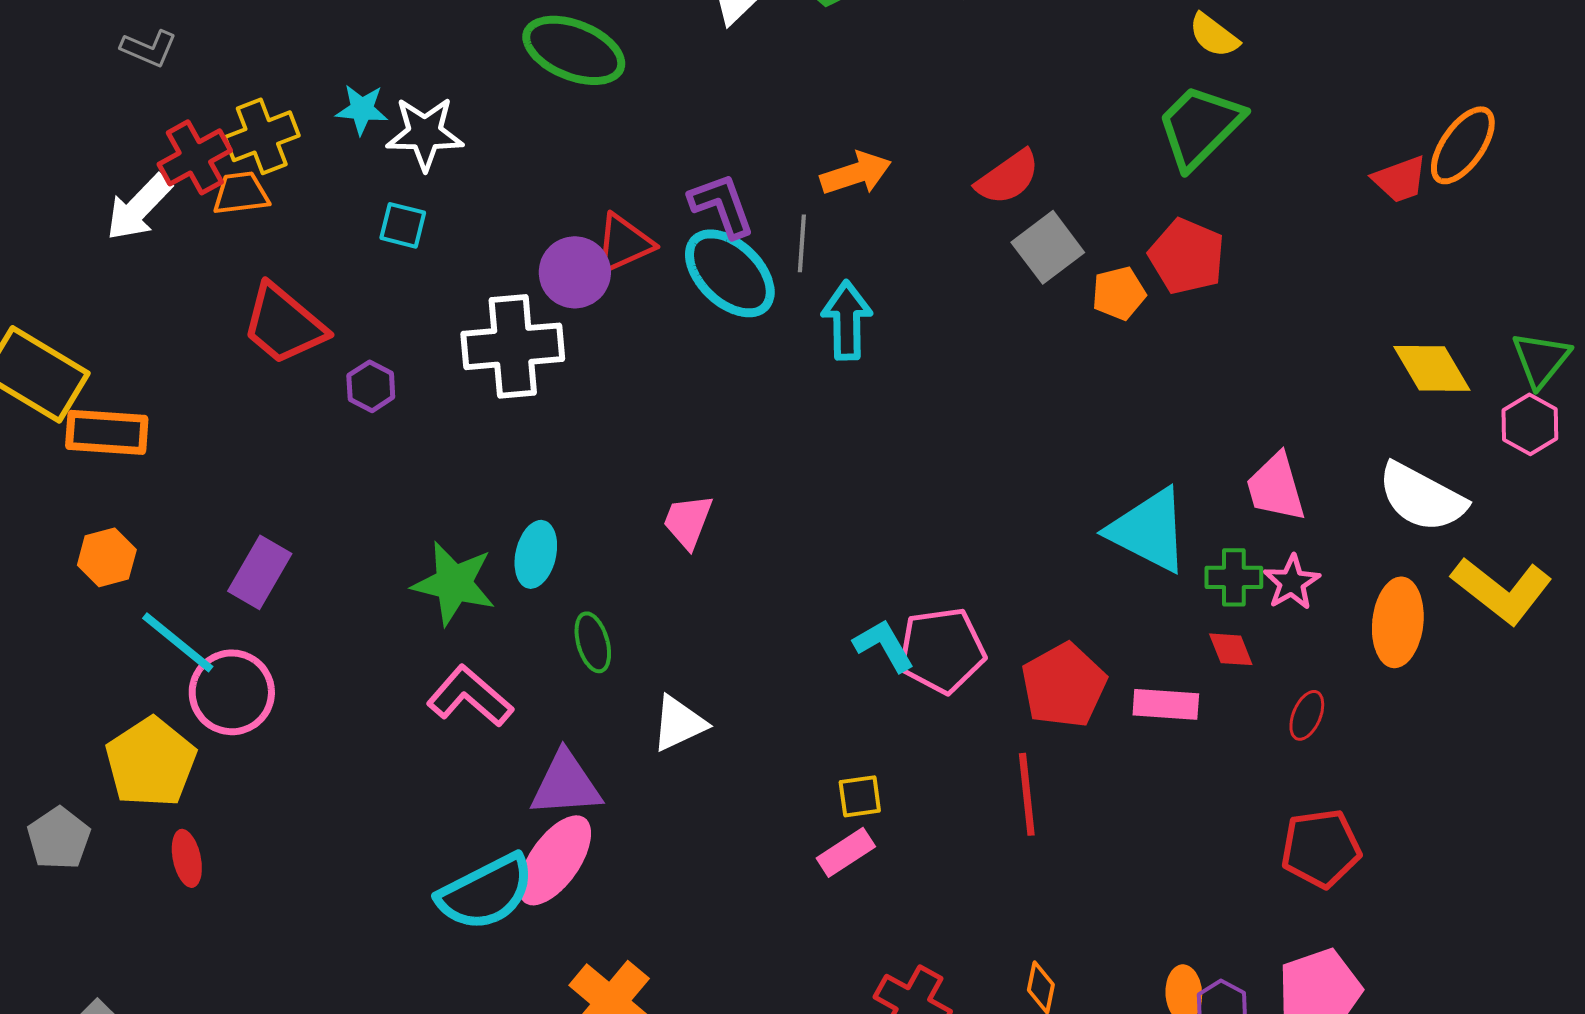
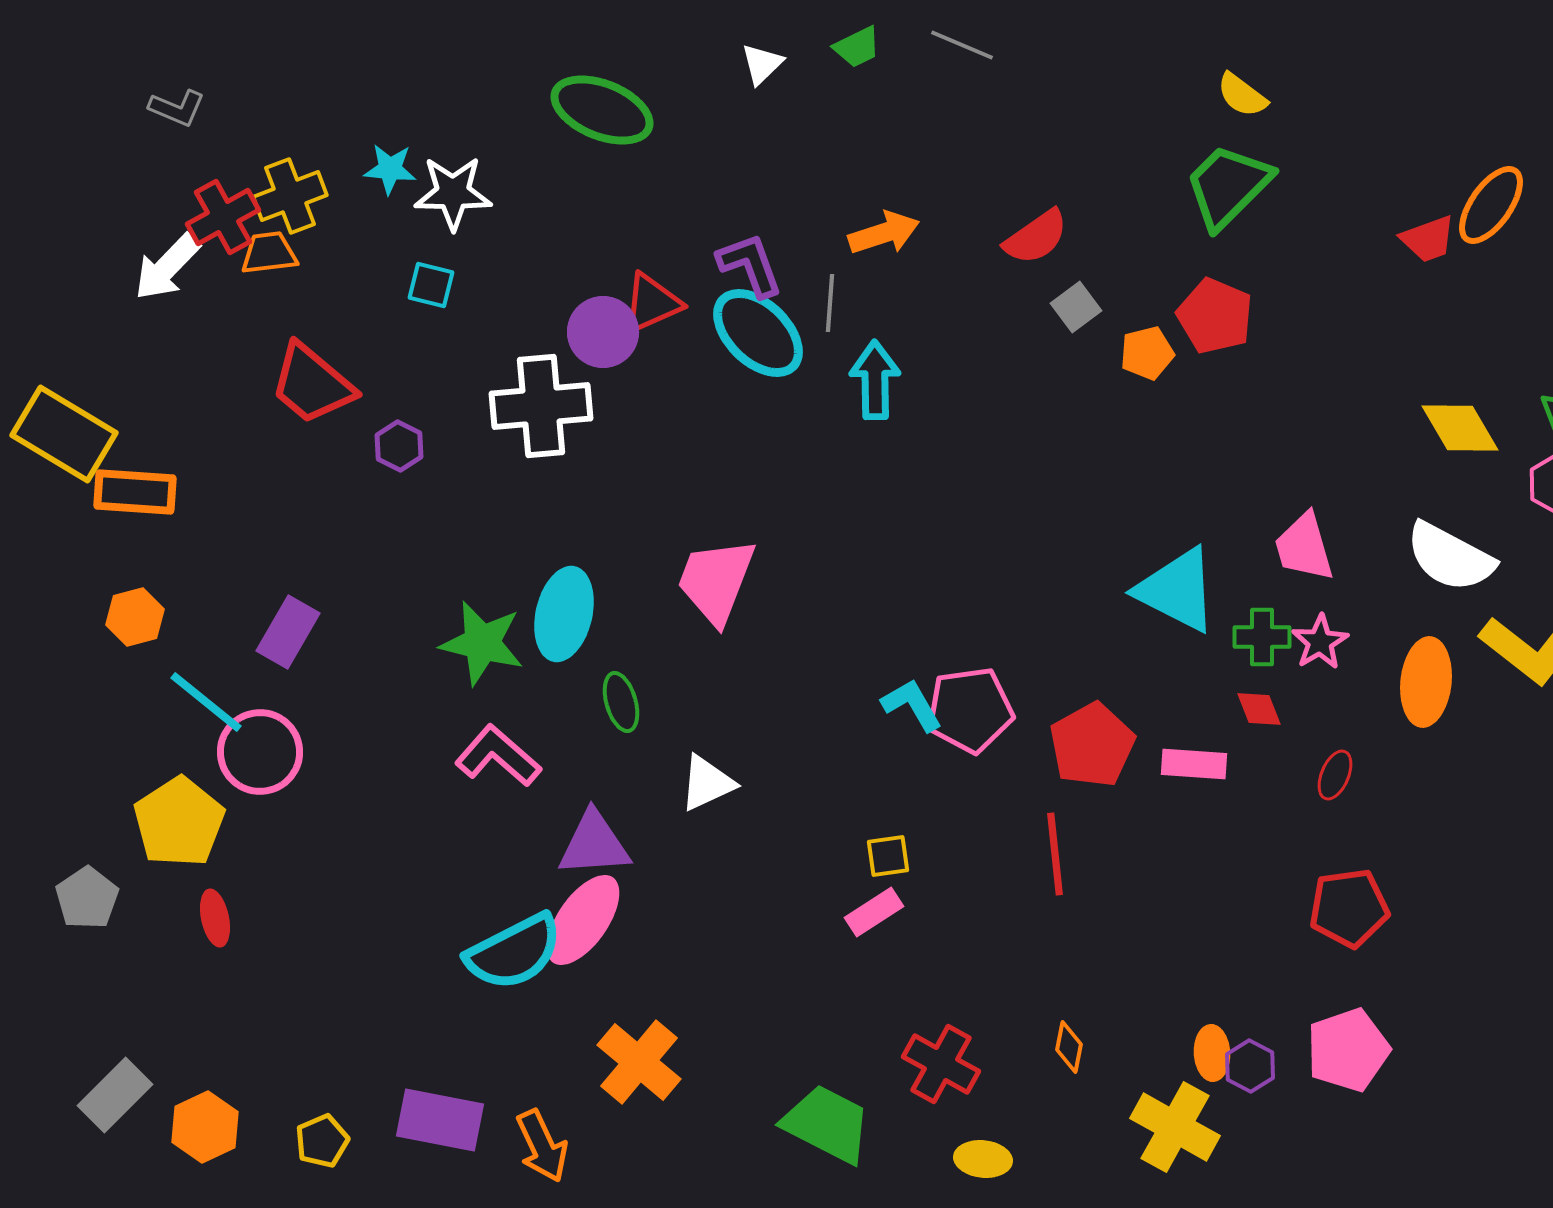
gray square: (1048, 247) -> (1076, 307), size x0.7
pink trapezoid: (688, 521) -> (716, 581), size x1.6
cyan ellipse: (536, 554) -> (564, 614), size x1.4

